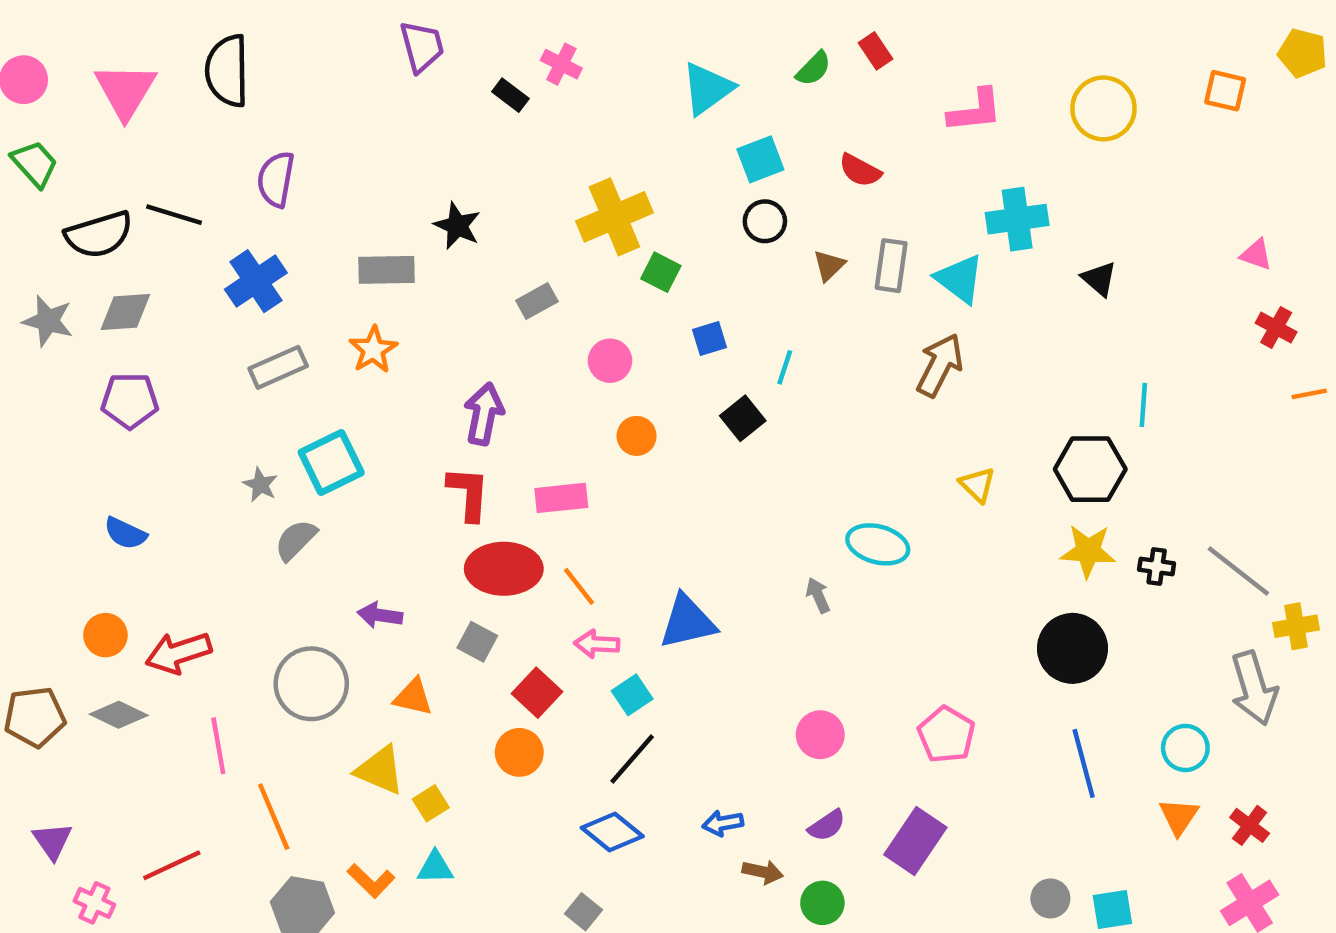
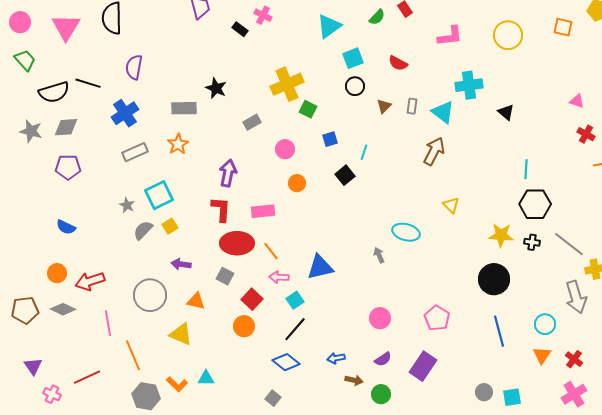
gray rectangle: (891, 266) -> (412, 106), size x0.7
black hexagon: (1090, 469) -> (535, 204), moved
yellow square: (431, 803) -> (170, 226), moved

